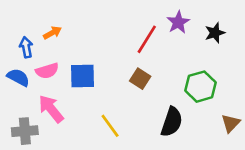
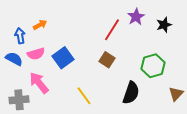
blue square: (83, 76) -> (63, 58), turned -35

